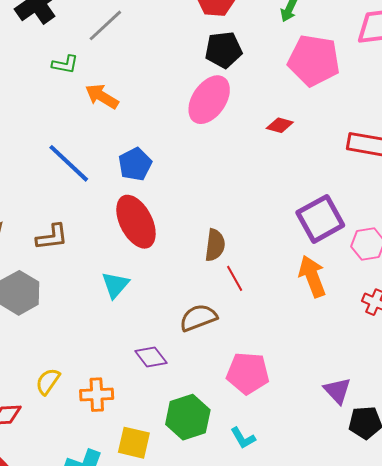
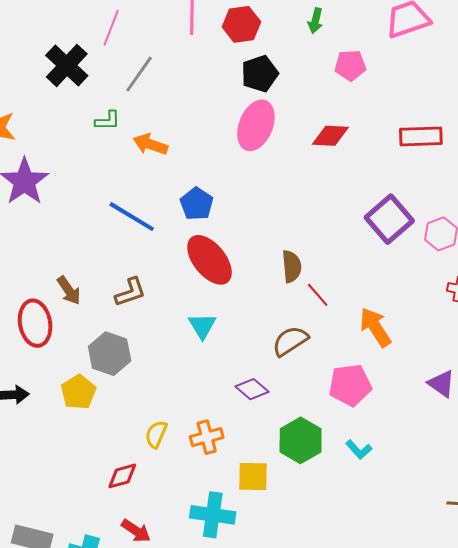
pink pentagon: (314, 60) -> (350, 65), size x0.6
red diamond: (280, 125) -> (330, 136), size x1.4
orange arrow: (312, 276) -> (375, 327), moved

